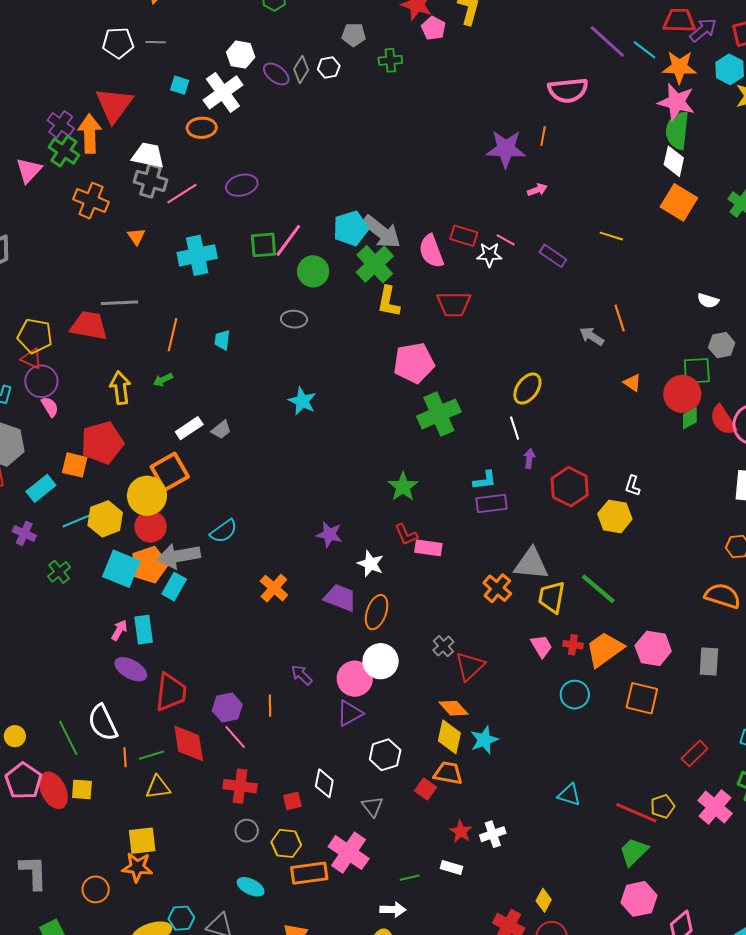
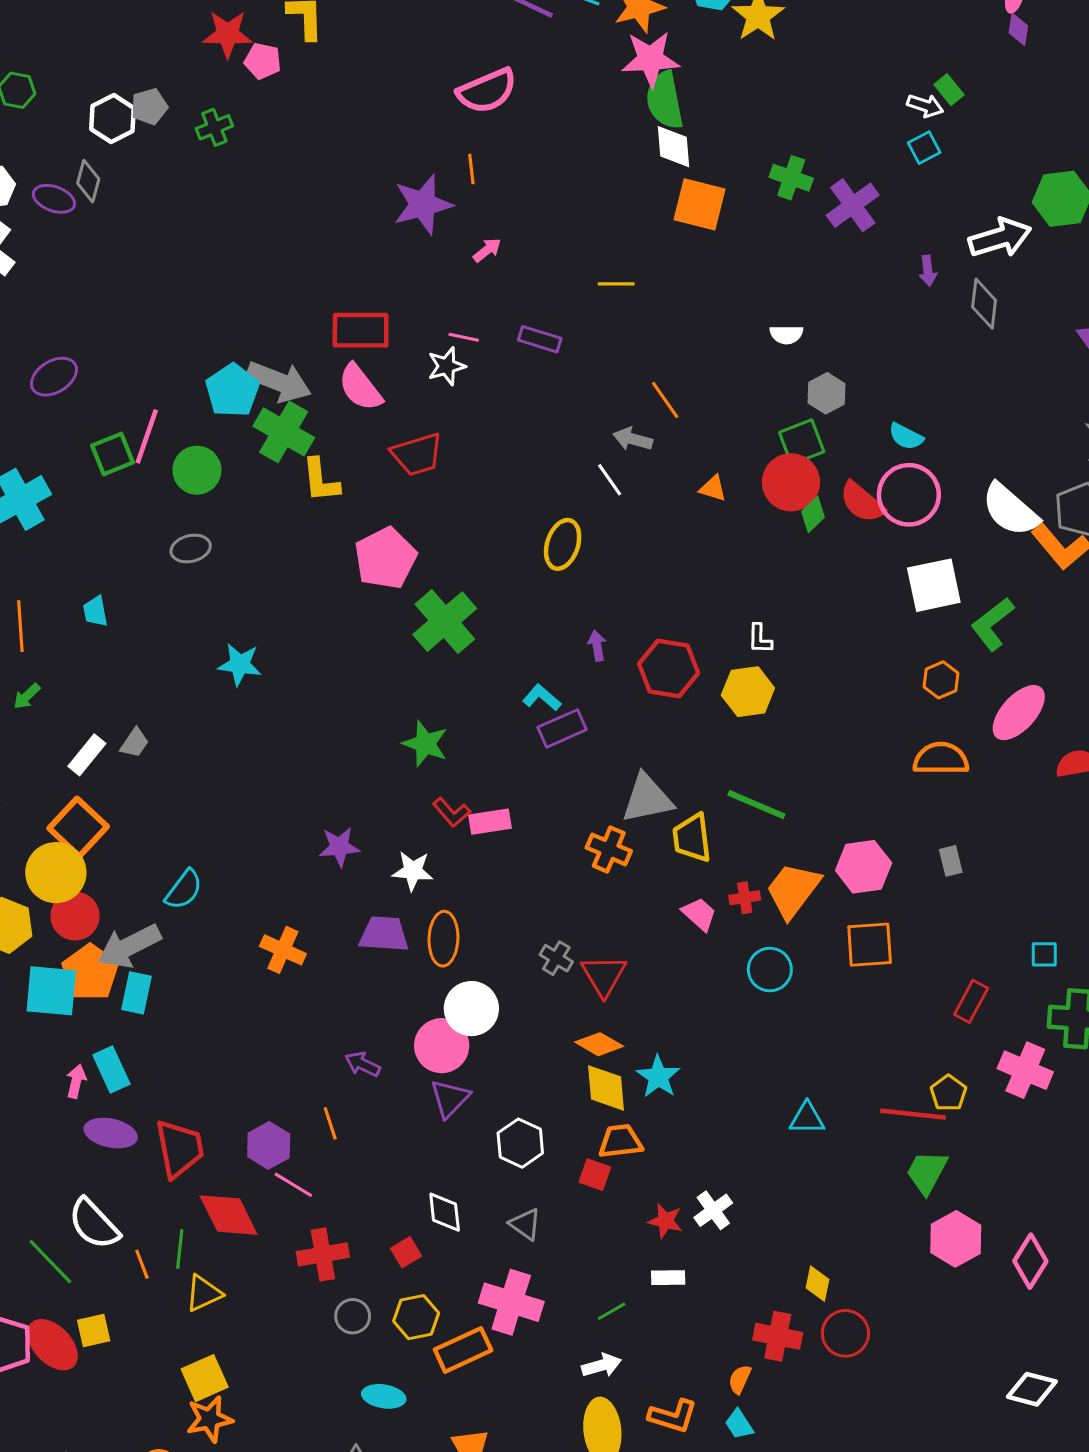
white hexagon: (329, 67) -> (113, 119), moved, size x1.4
red rectangle: (464, 236) -> (361, 330), moved, size x1.4
white line: (515, 428) -> (610, 480), moved
cyan L-shape: (485, 480) -> (542, 698), turned -115
gray rectangle: (709, 662) -> (951, 861), size x0.7
green line: (152, 755) -> (180, 1249), turned -50

